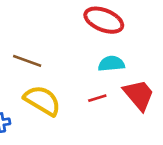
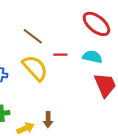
red line: (97, 98) -> (60, 55), moved

